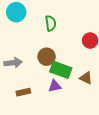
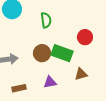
green rectangle: (61, 70) -> (62, 53), moved
brown triangle: (86, 78) -> (81, 74), turned -40

